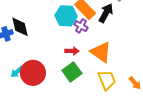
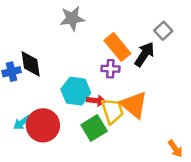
cyan hexagon: (66, 16) -> (76, 91), moved
purple cross: (81, 26) -> (110, 69), turned -32
yellow trapezoid: (107, 80) -> (112, 111), moved

